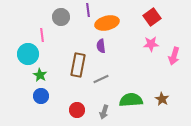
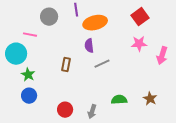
pink line: (42, 35) -> (30, 35), turned -72
brown rectangle: (78, 65) -> (66, 65), size x0.6
gray line: (101, 79) -> (102, 64), moved
green semicircle: (131, 100) -> (119, 100), size x0.7

